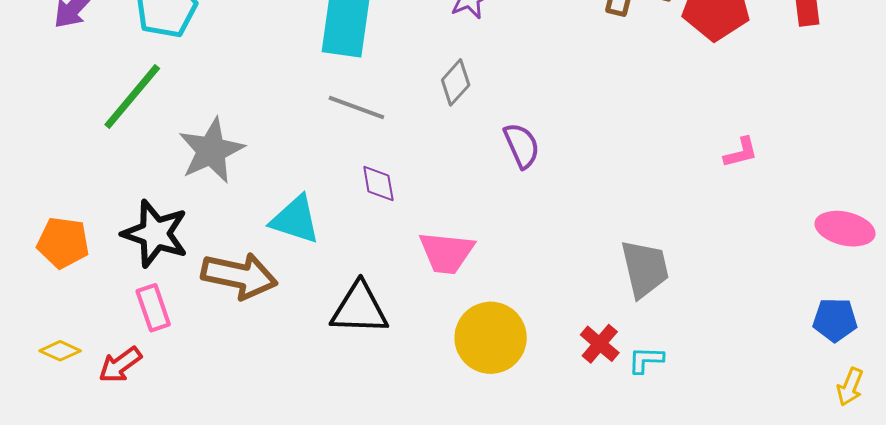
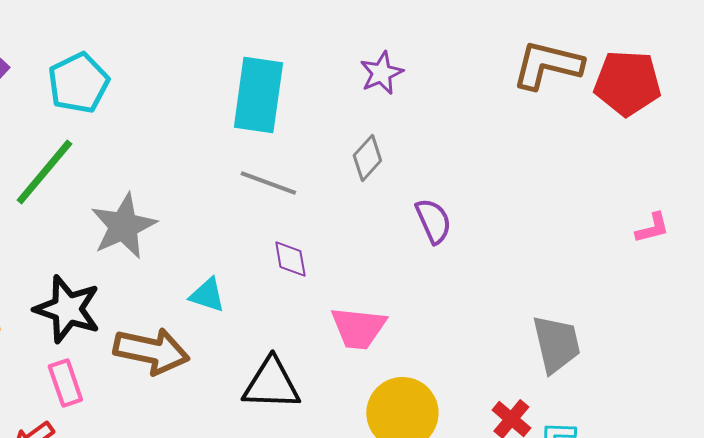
cyan triangle: (295, 220) -> (207, 295), size x0.7

